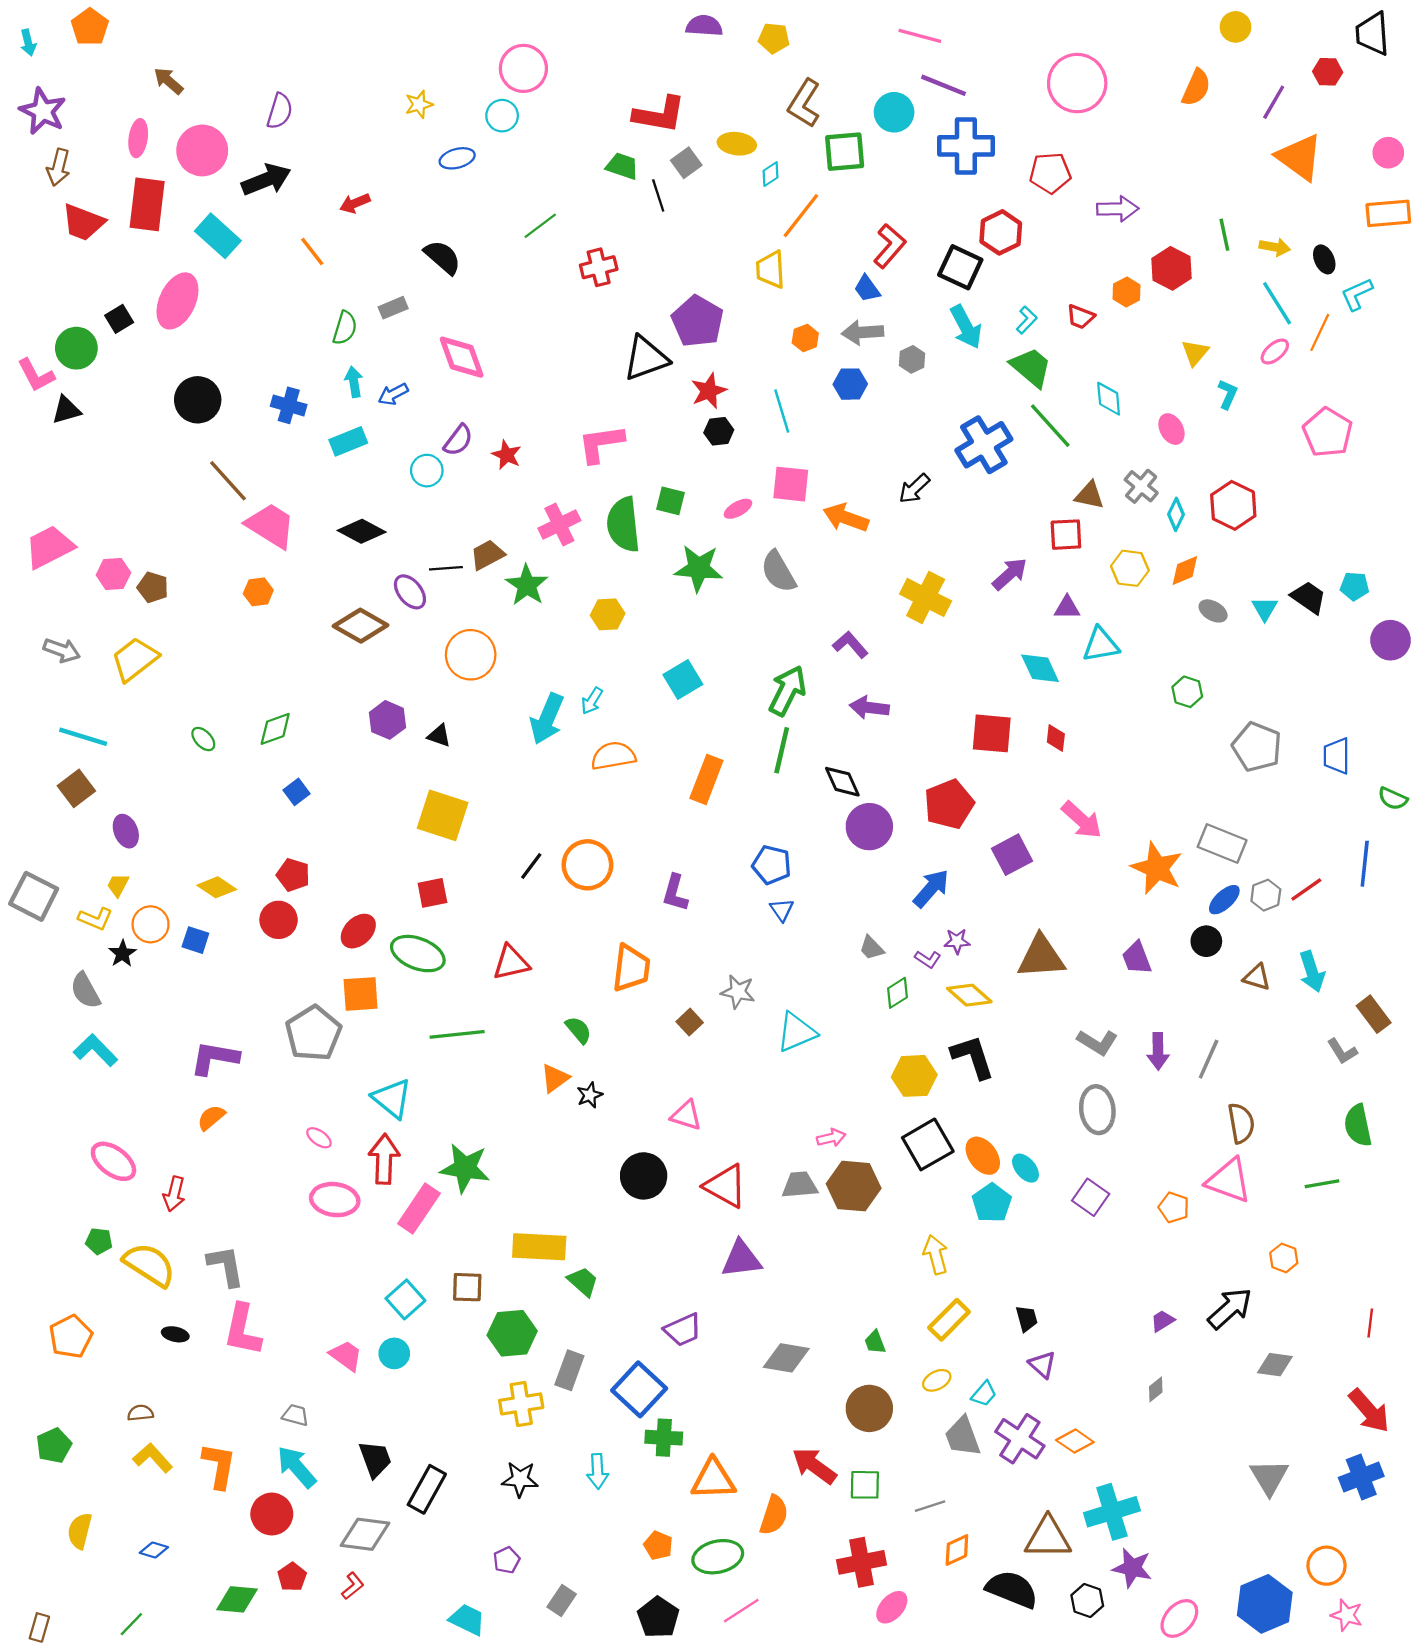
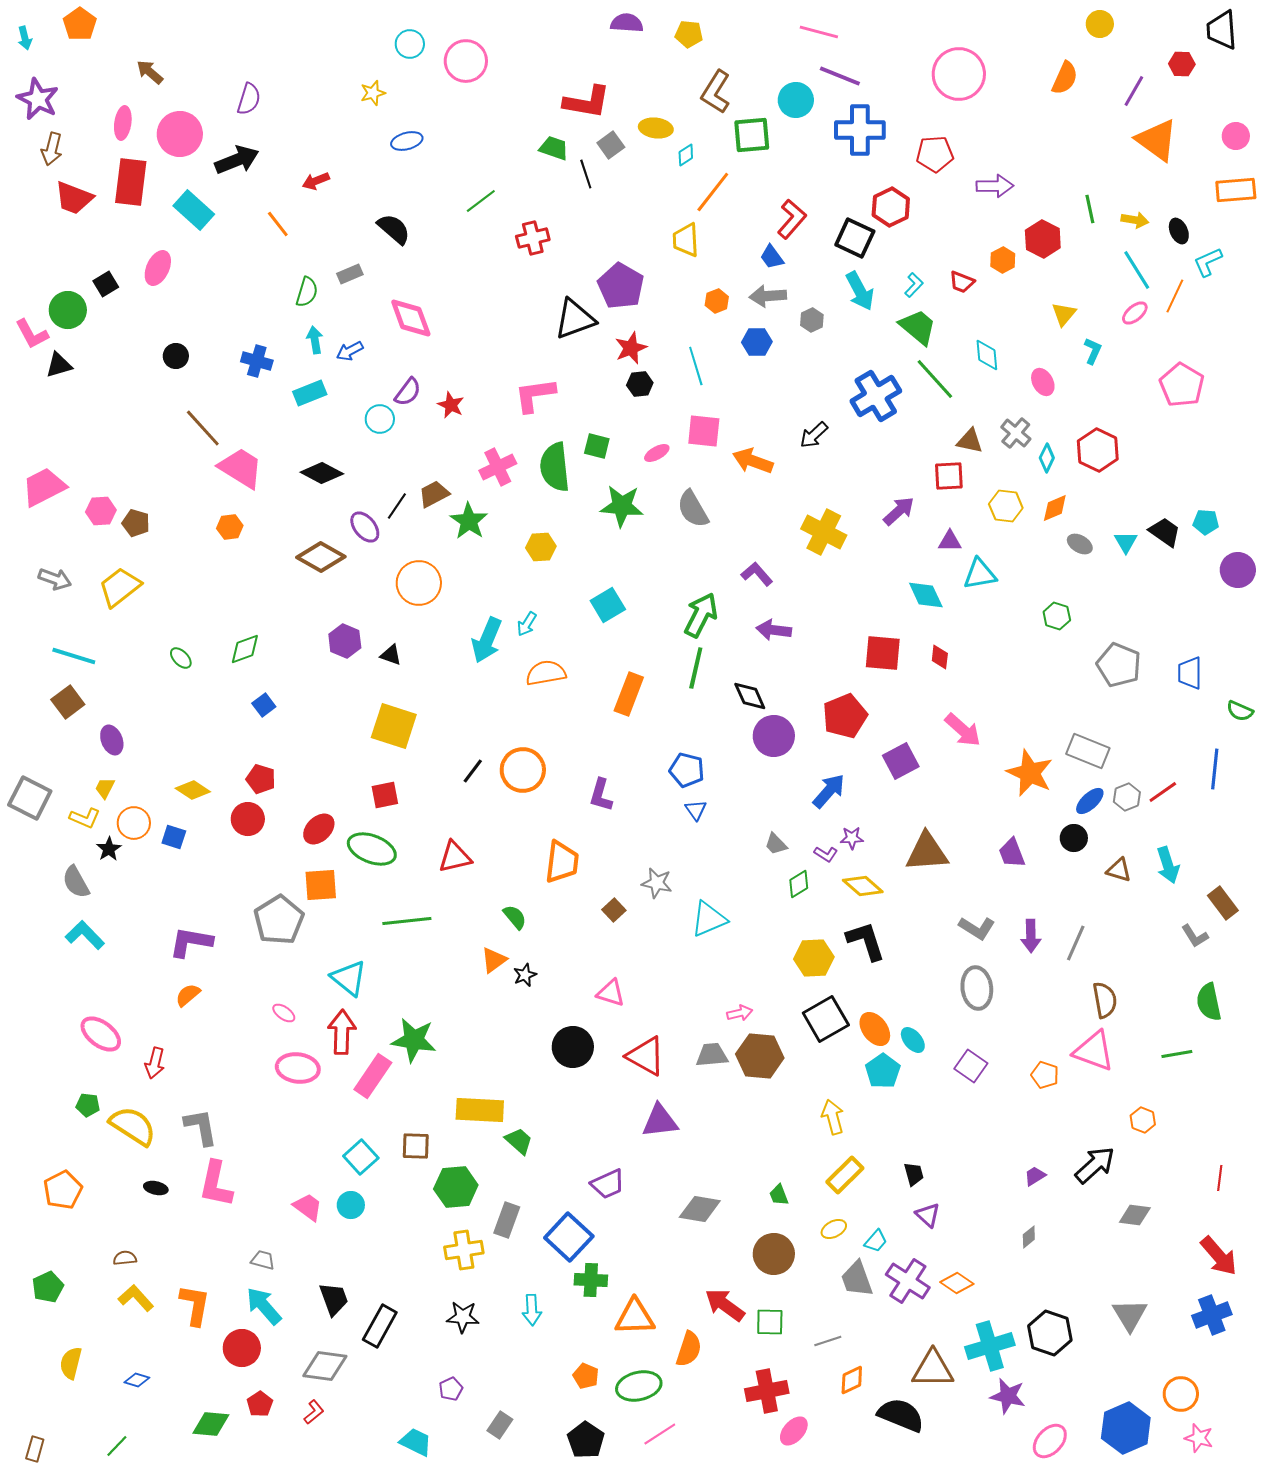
cyan circle: (502, 116) -> (410, 44), moved
pink ellipse: (177, 301) -> (158, 268), size x0.7
black circle: (198, 400) -> (176, 356), size x0.6
black line: (446, 568) -> (397, 506), turned -52
black hexagon: (1087, 1601) -> (1050, 1333), moved, size x1.5

